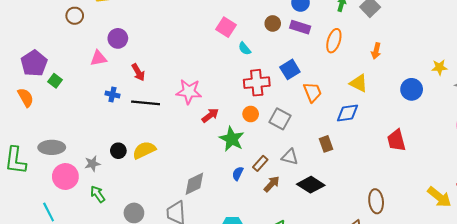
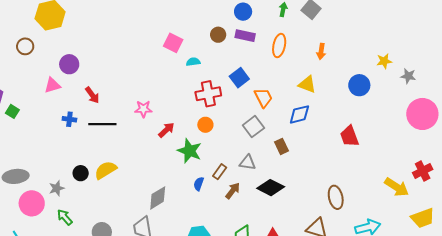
cyan semicircle: (245, 49) -> (193, 62), turned 128
pink star: (189, 92) -> (143, 109), size x0.7
gray square: (280, 119) -> (253, 127), moved, turned 30

